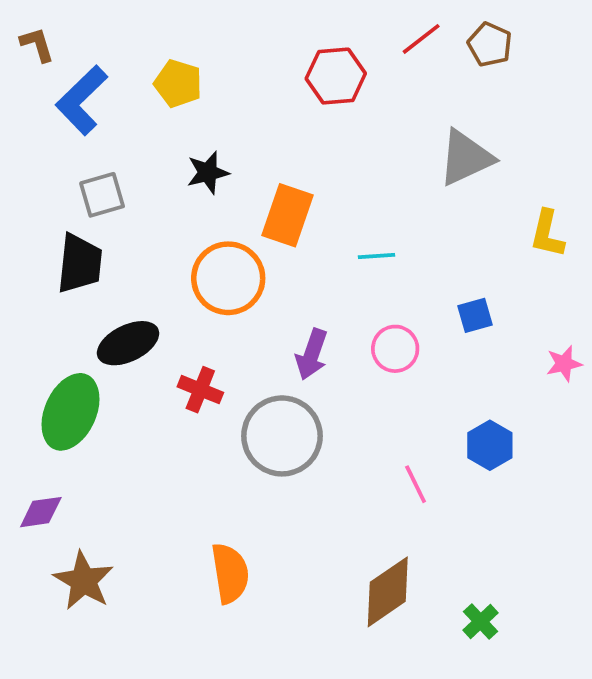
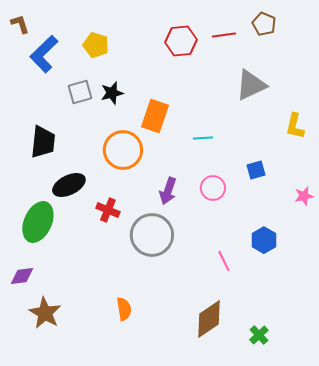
red line: (421, 39) -> (224, 35), moved, turned 30
gray square: (102, 195) -> (80, 92), moved
orange semicircle: (230, 573) -> (124, 309), size x0.7

